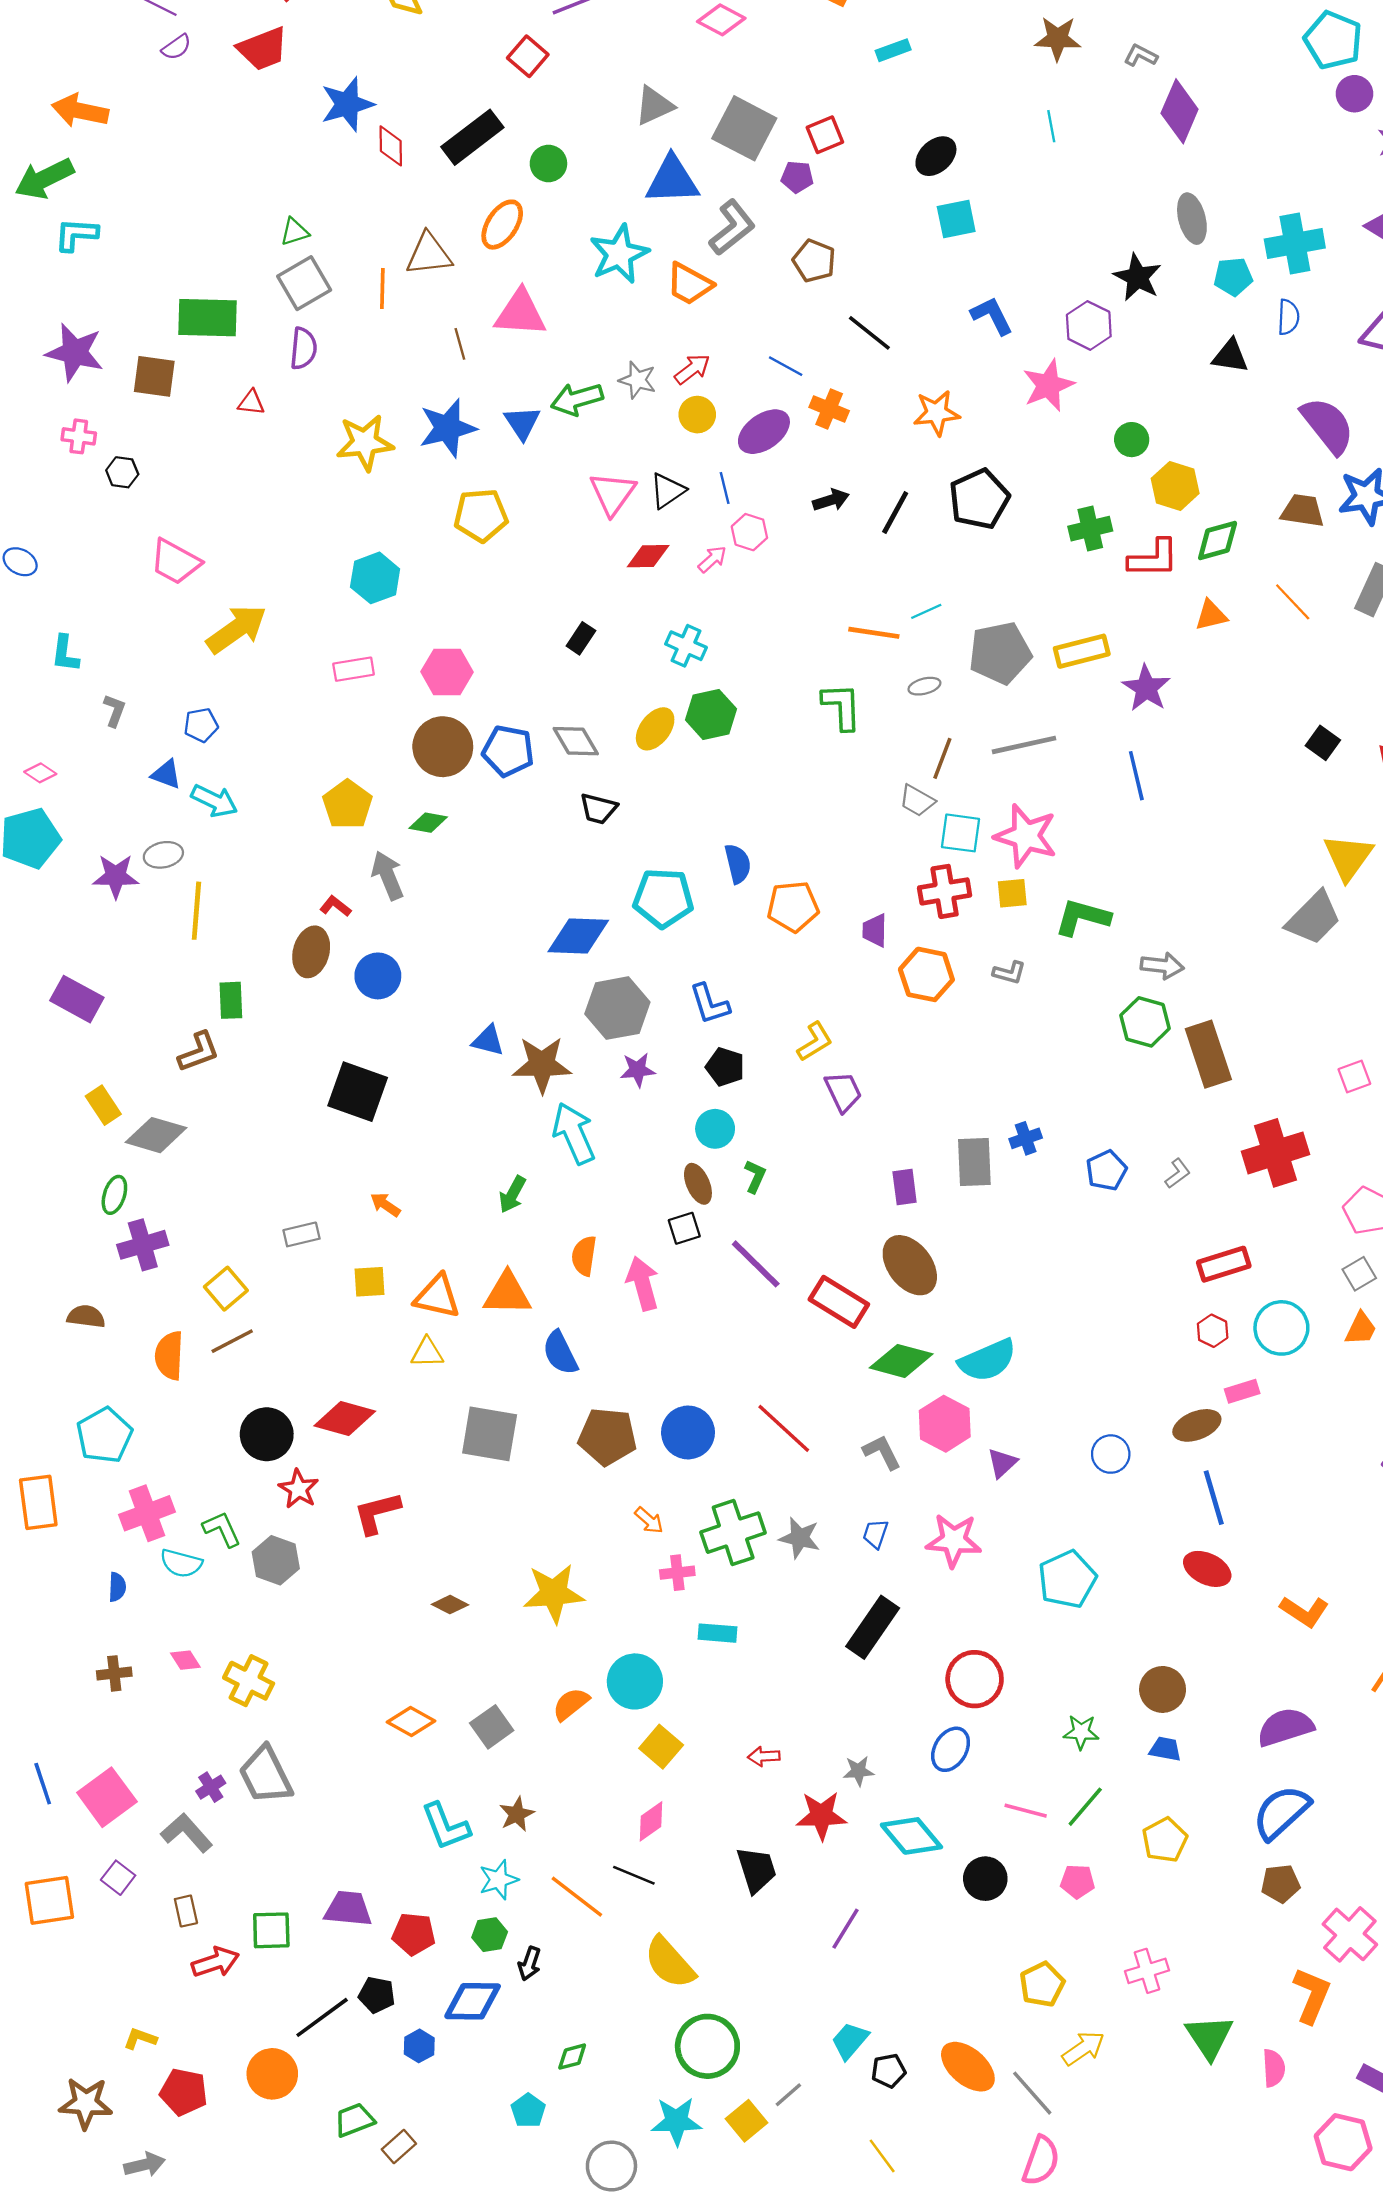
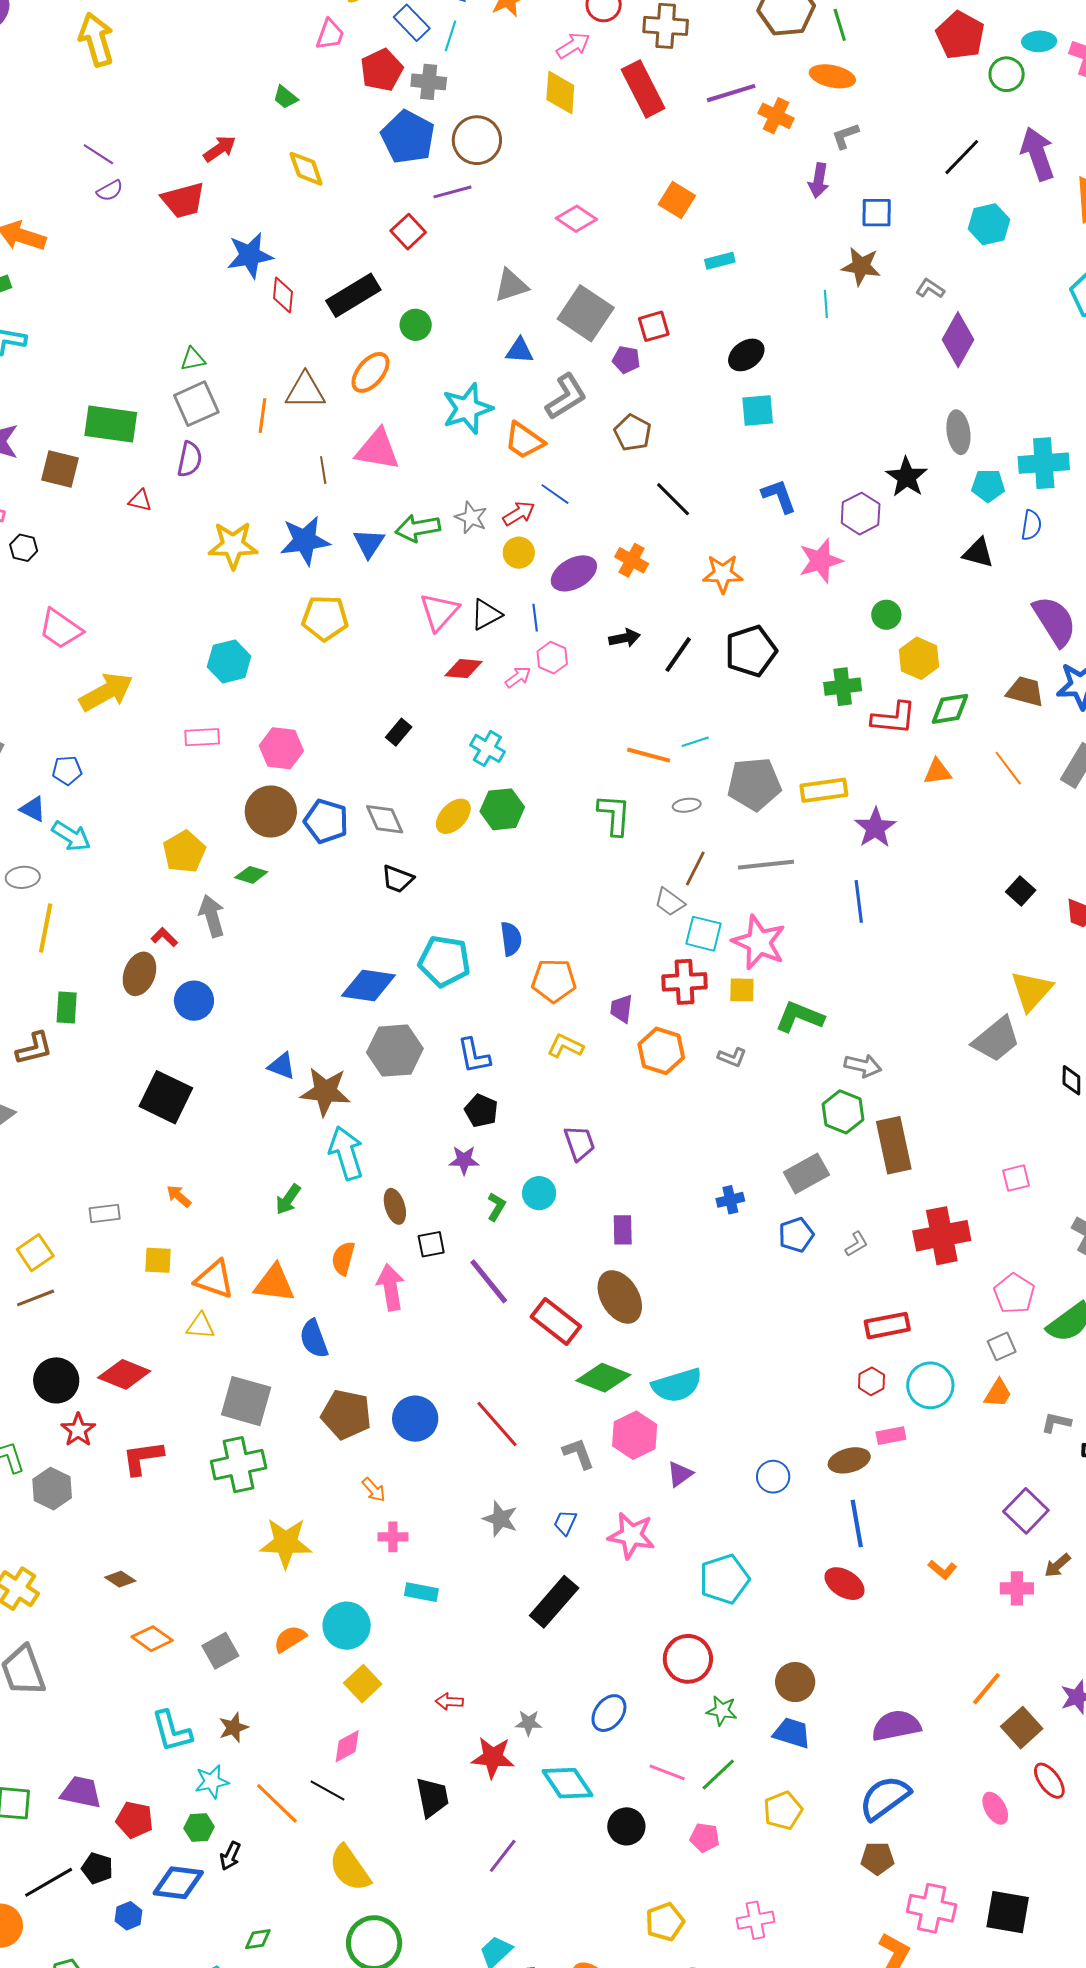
cyan line: (1051, 126) -> (826, 304), moved
blue triangle: (672, 180) -> (520, 351), size x0.6
blue line: (786, 366) -> (555, 494), moved
yellow L-shape: (815, 1042) -> (565, 1046), moved, turned -129
purple star: (638, 1070) -> (464, 1160), moved
cyan circle: (715, 1129) -> (539, 1193), moved
gray rectangle: (974, 1162) -> (806, 1173), moved, turned 57
brown ellipse: (698, 1184) -> (395, 1206), moved
green cross: (733, 1533) -> (239, 1465), moved
brown diamond: (450, 1605) -> (120, 1579), moved
orange L-shape: (1304, 1611) -> (942, 1570), moved, size x0.7
red circle: (975, 1679) -> (688, 1659), moved
blue trapezoid: (1165, 1749) -> (792, 1733), size x1.4
pink cross: (1350, 1934) -> (932, 1908), turned -36

